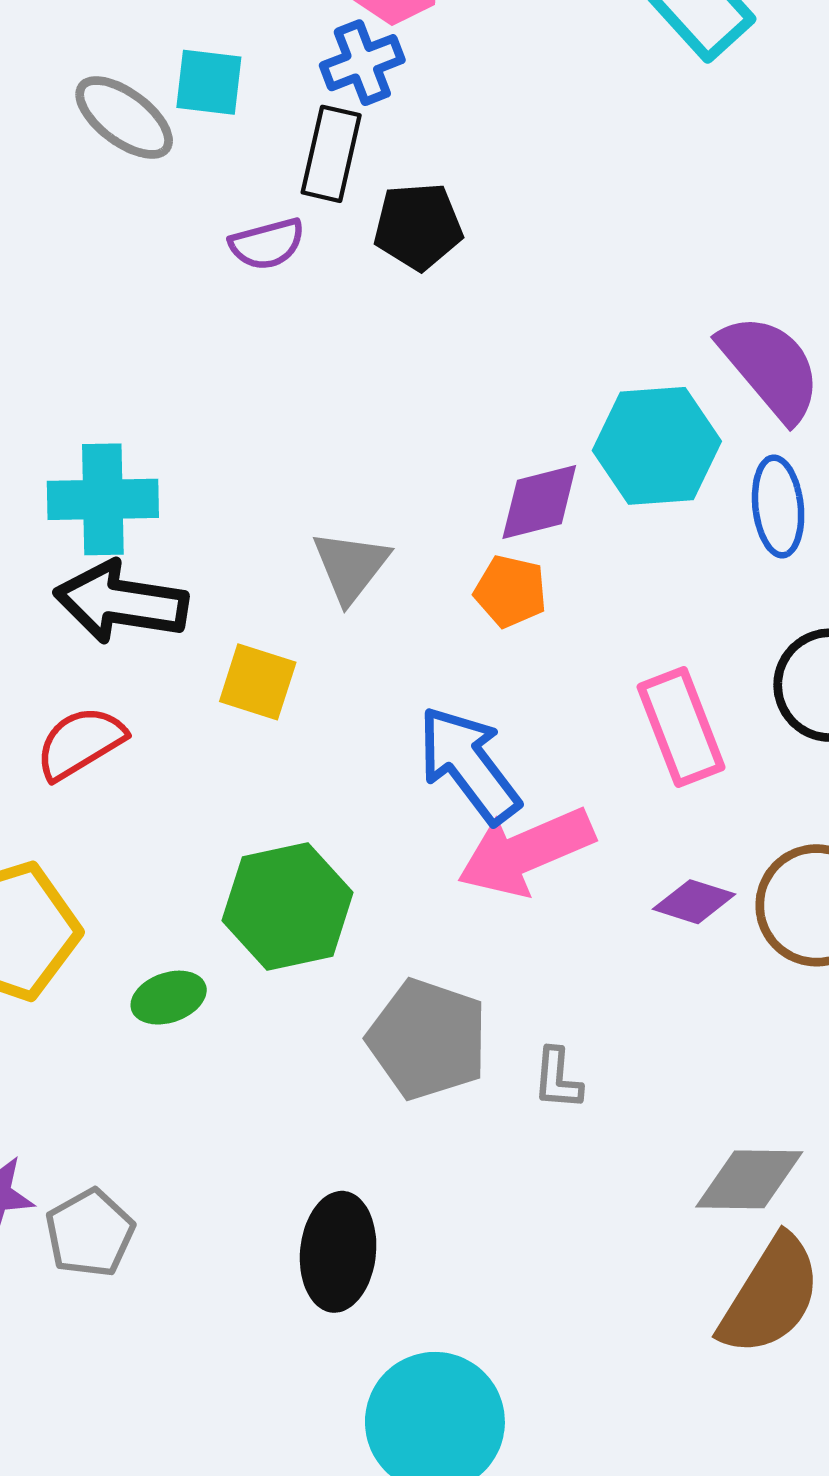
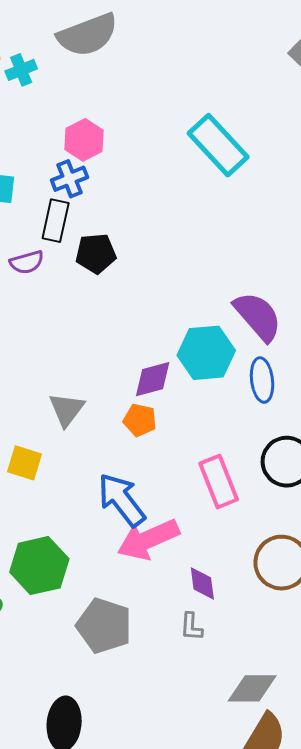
purple diamond: (694, 902) -> (202, 583), moved, turned 66
gray L-shape: (558, 1079) -> (191, 627), moved

